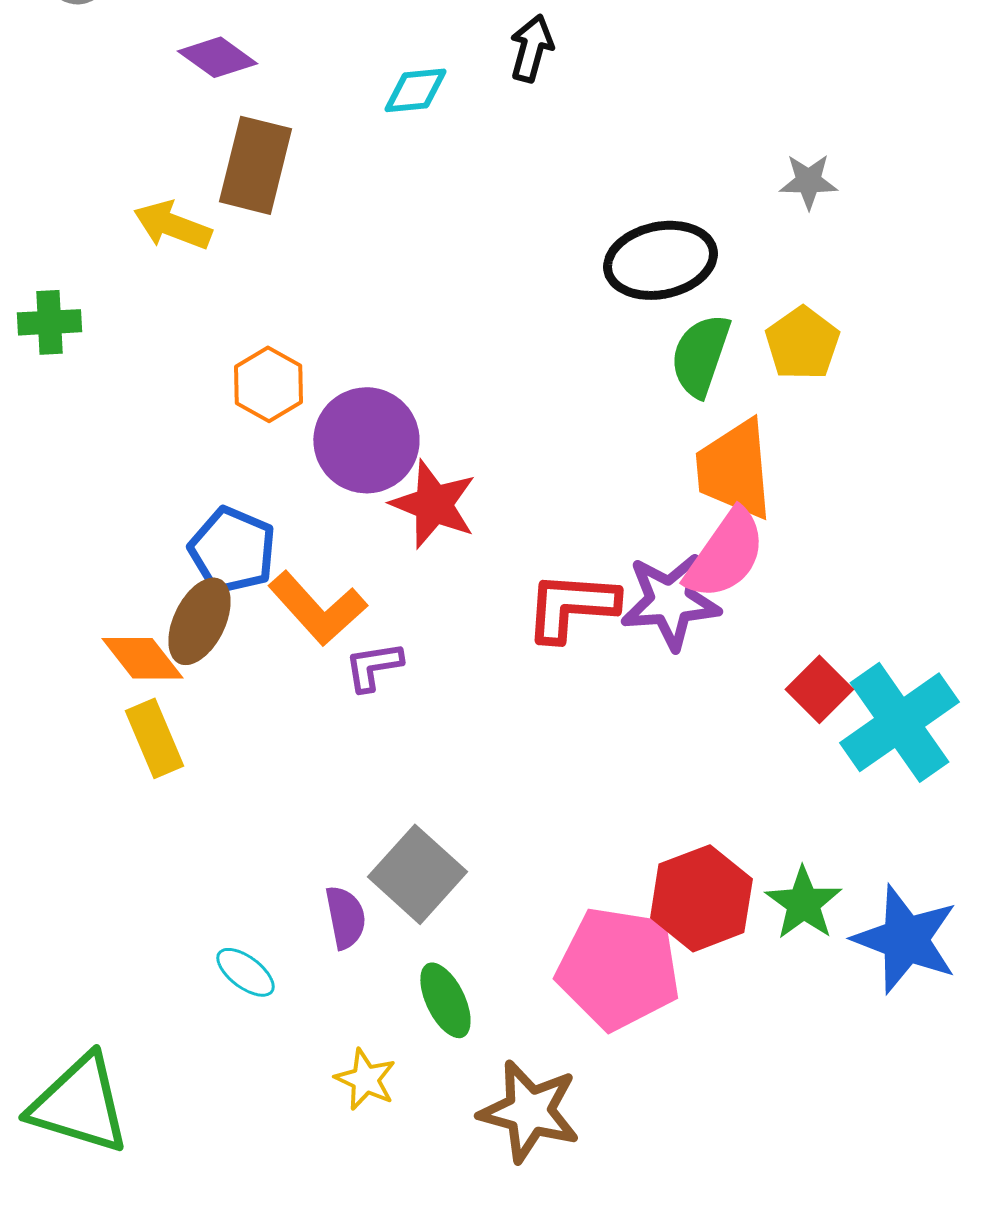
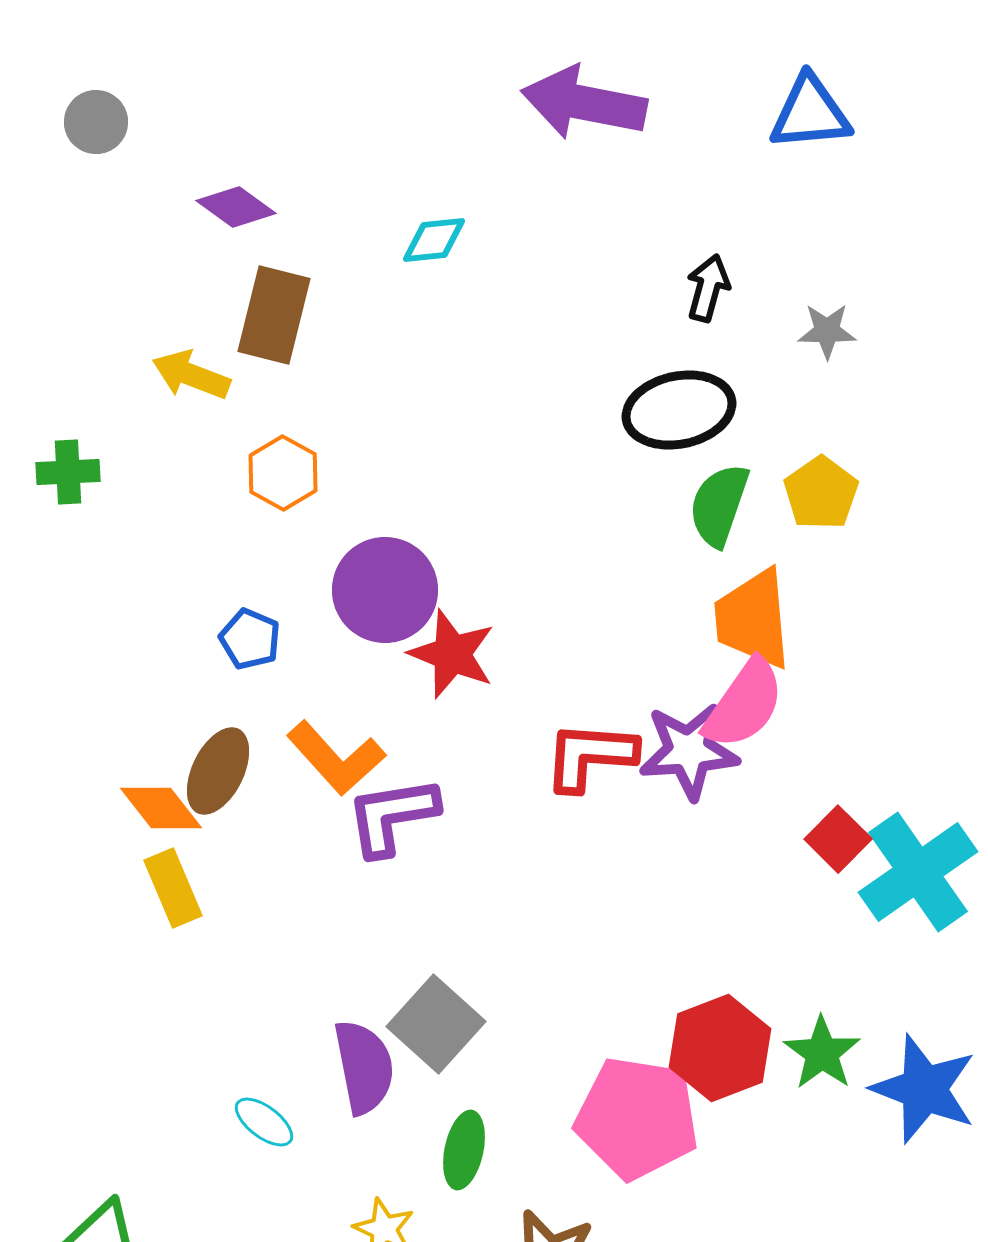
black arrow: (531, 48) -> (708, 288), moved
orange hexagon: (268, 384) -> (283, 473), moved
blue pentagon: (232, 550) -> (250, 639), moved, size x0.7
purple L-shape: (373, 666) -> (392, 816), size x1.6
purple semicircle: (345, 917) -> (364, 1067), size x1.5
green ellipse: (445, 1000) -> (464, 1150), turned 38

